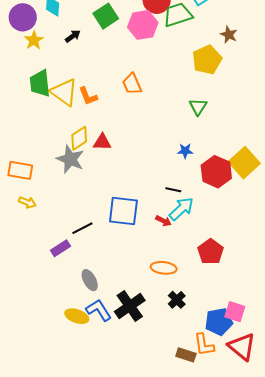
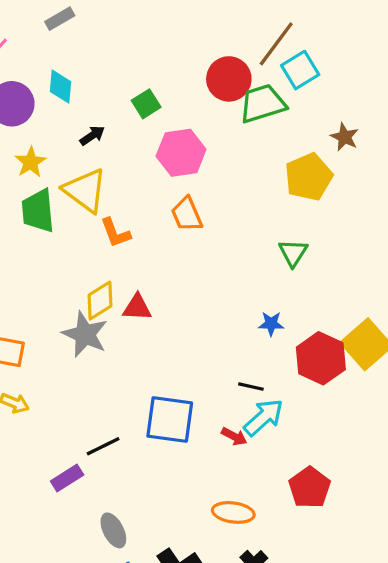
green square: (106, 16) -> (146, 104), size x0.7
pink hexagon: (143, 25) -> (181, 153), moved
yellow star: (34, 40) -> (31, 162), moved
yellow triangle: (64, 92) -> (85, 190), moved

